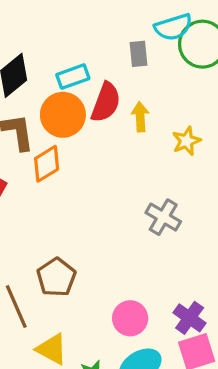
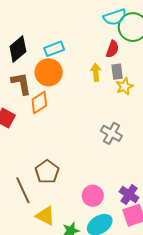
gray rectangle: (139, 54) -> (117, 72), moved
red semicircle: (106, 102) -> (112, 49), moved, size x0.7

